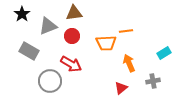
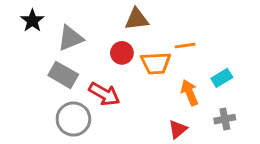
brown triangle: (74, 13) -> (137, 19), moved
red circle: (72, 36) -> (122, 53), moved
gray rectangle: (29, 51) -> (63, 75), moved
cyan rectangle: (164, 53) -> (222, 78), moved

